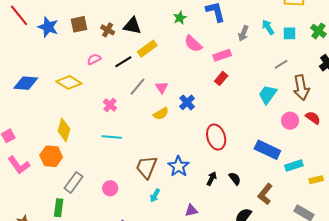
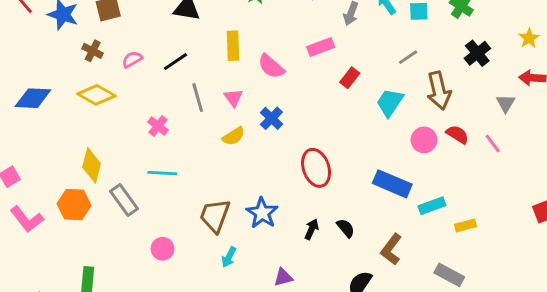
brown cross: (108, 30) -> (93, 51), moved
pink semicircle: (193, 44) -> (271, 66), moved
yellow rectangle: (147, 49) -> (233, 46), moved, turned -54
red rectangle: (221, 78) -> (350, 78), moved
gray line: (138, 87) -> (198, 98), turned -54
gray rectangle: (73, 182) -> (124, 200), moved, turned -70

